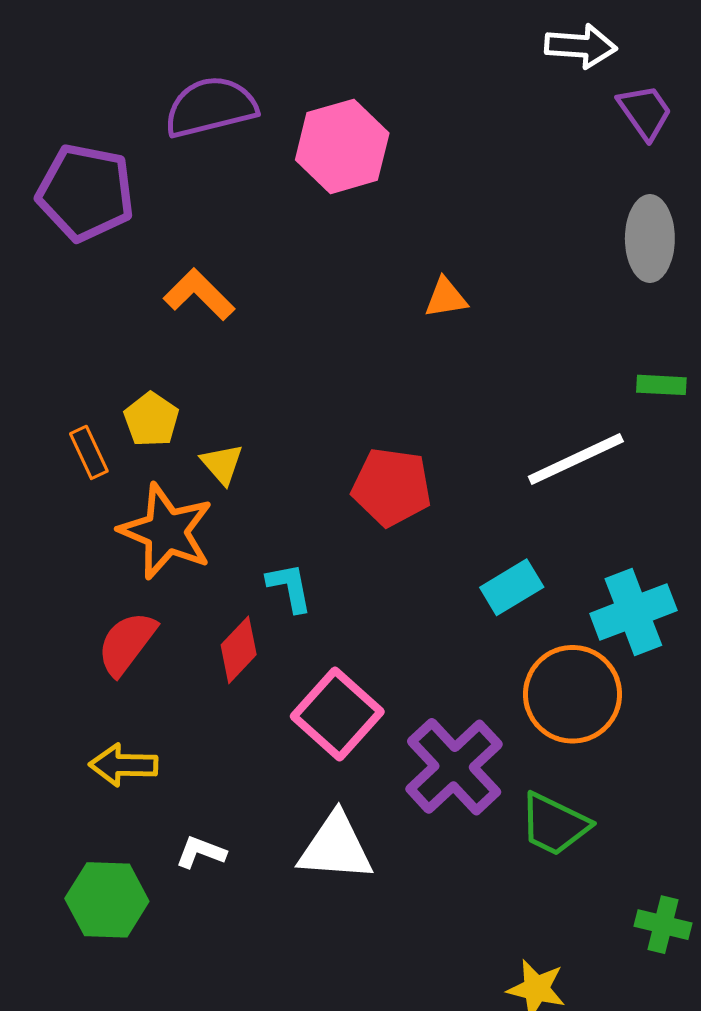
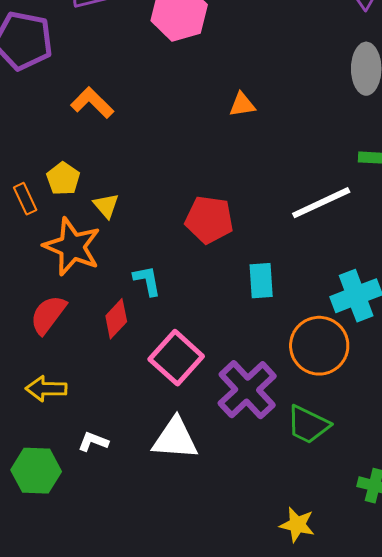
cyan rectangle: (512, 587) -> (261, 281), moved, turned -63

